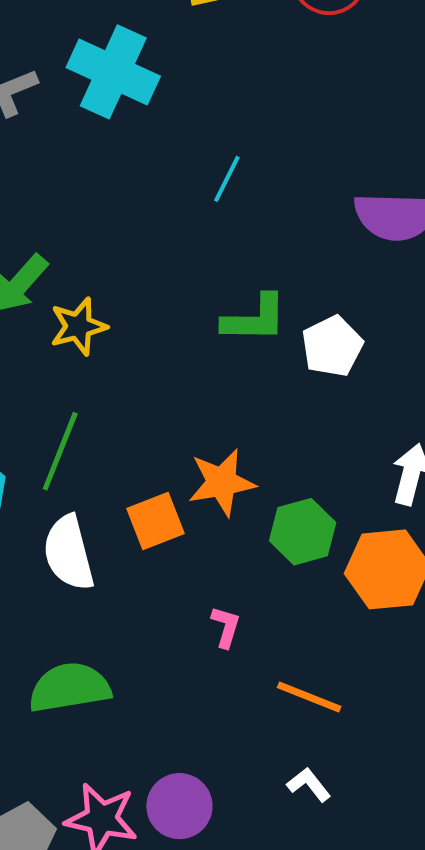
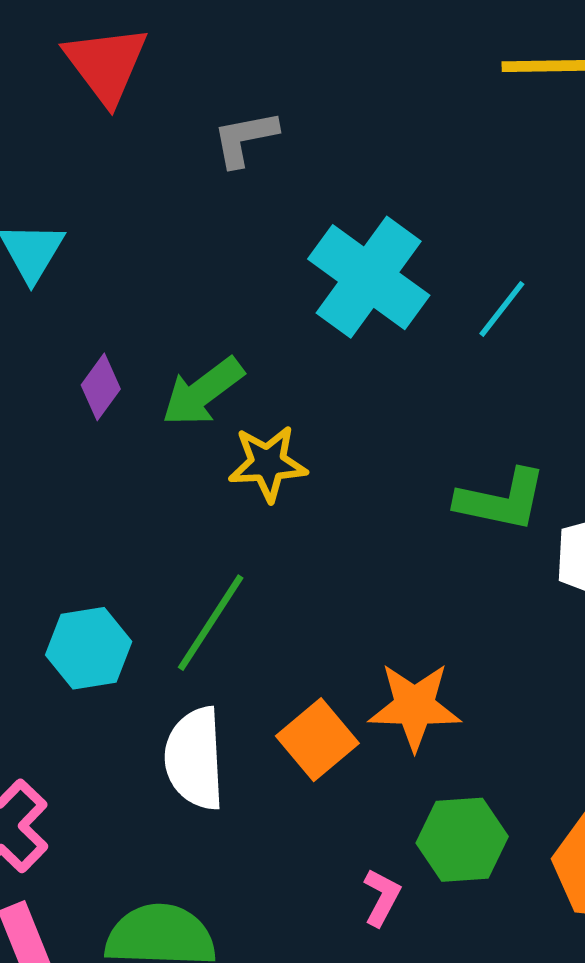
cyan cross: (113, 72) -> (369, 277), moved
orange square: (156, 521) -> (317, 740), turned -30
green hexagon: (303, 532) -> (462, 840), moved

